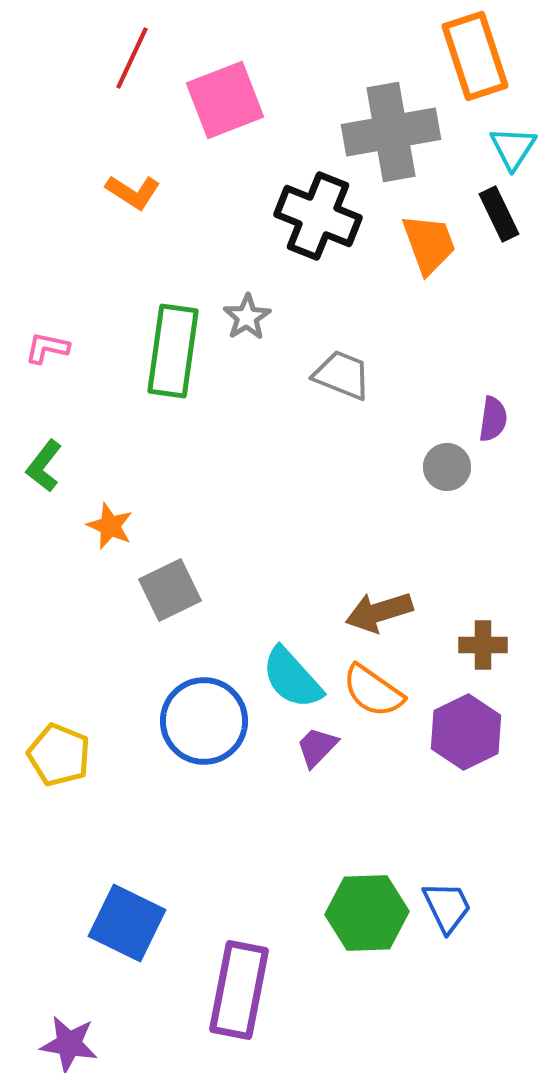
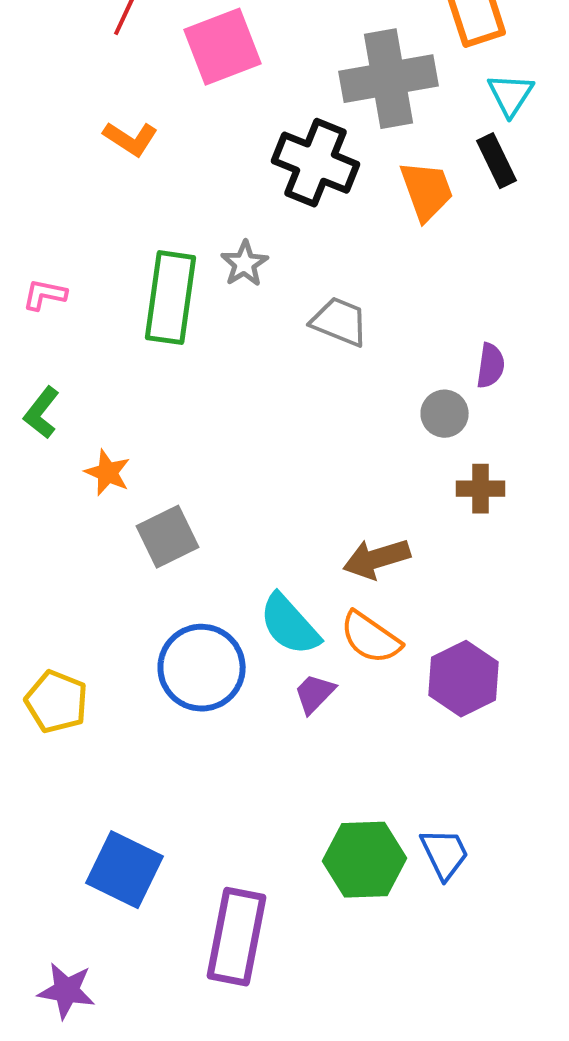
brown cross: (483, 645) -> (481, 489), moved

